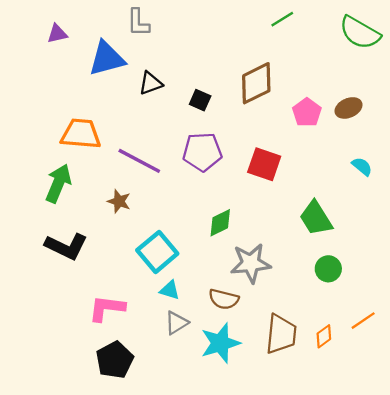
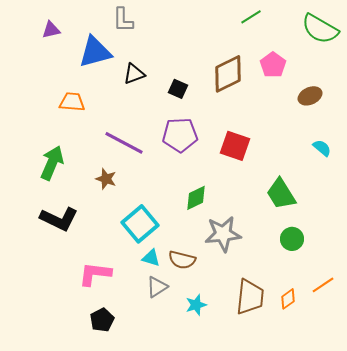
pink pentagon: (307, 112) -> (273, 65), moved
orange trapezoid: (81, 134) -> (72, 102), moved, size x0.7
brown semicircle: (224, 299) -> (182, 260), moved
cyan star: (220, 343) -> (196, 305), size x0.6
black pentagon: (115, 360) -> (102, 320), size x0.7

